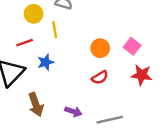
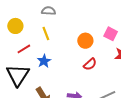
yellow circle: (34, 14) -> (15, 26), moved

